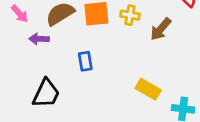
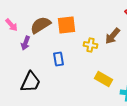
yellow cross: (130, 15) -> (90, 45), moved
purple arrow: (39, 39) -> (26, 43), turned -72

